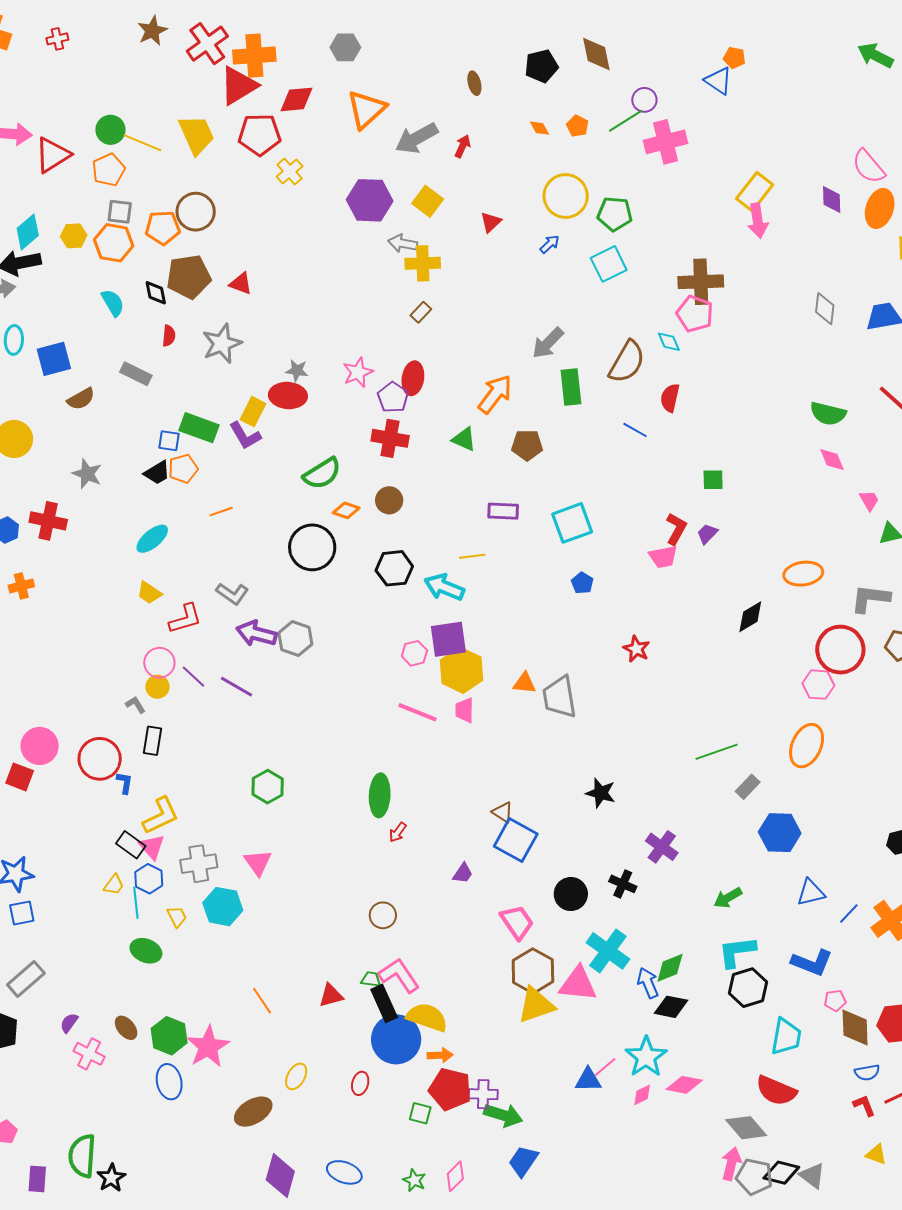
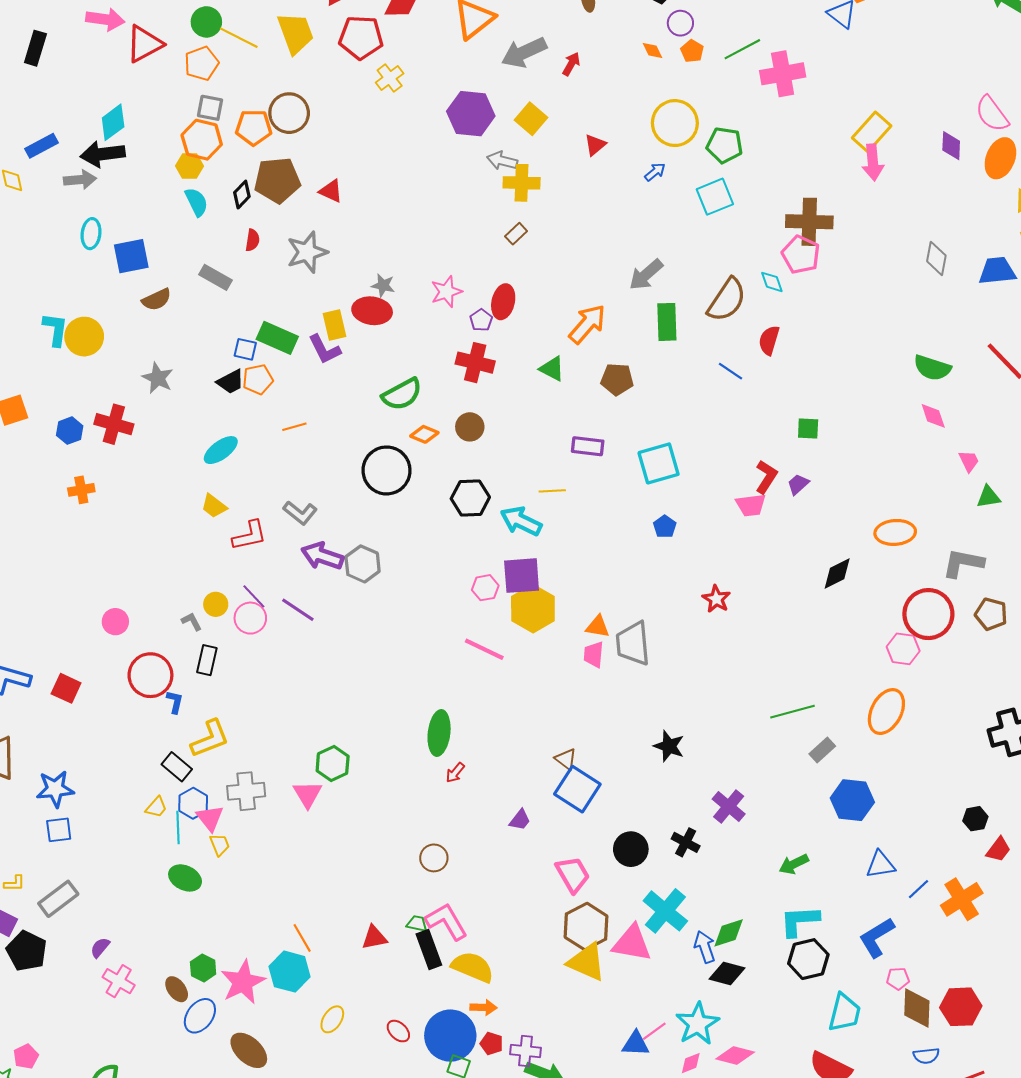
purple circle: (644, 100) -> (680, 23), moved
yellow hexagon: (74, 236) -> (189, 166), moved
black diamond: (156, 293) -> (242, 195), turned 52
purple pentagon: (393, 397) -> (481, 320), size x0.7
yellow rectangle: (253, 412) -> (335, 325), turned -44
pink circle: (159, 663) -> (250, 618), moved
pink trapezoid: (465, 710) -> (594, 654), moved
pink circle: (40, 746) -> (115, 622), moved, size x0.7
green hexagon: (268, 787) -> (333, 763), moved
pink triangle: (152, 847) -> (210, 818), moved
cyan hexagon: (223, 907) -> (290, 972), moved
blue L-shape: (812, 963) -> (877, 937), turned 123
yellow triangle: (536, 1005) -> (587, 962), turned 39
brown ellipse: (126, 1028) -> (177, 989), moved
green hexagon: (169, 1036) -> (203, 968), size x0.7
blue circle: (396, 1039) -> (450, 1036), moved
blue ellipse: (169, 1082) -> (200, 1016), turned 44
red ellipse: (360, 1083) -> (398, 1031), turned -65
red pentagon: (450, 1089) -> (492, 1044), size x0.5
brown ellipse: (253, 1112) -> (249, 1050), moved, turned 69

